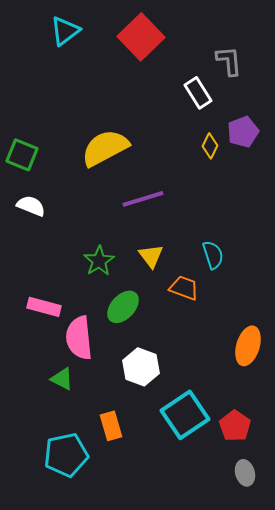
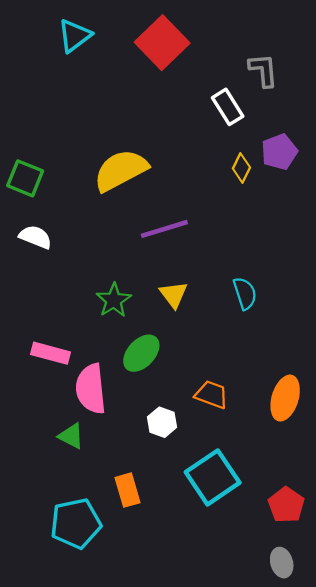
orange trapezoid: (184, 288) -> (211, 395), moved
white hexagon: (141, 367) -> (162, 422), size x0.7
red pentagon: (235, 426) -> (286, 505), moved
gray ellipse: (245, 473) -> (282, 563), moved

